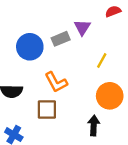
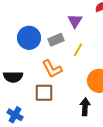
gray rectangle: (61, 39) -> (56, 40), moved
yellow line: (102, 60) -> (78, 50), moved

